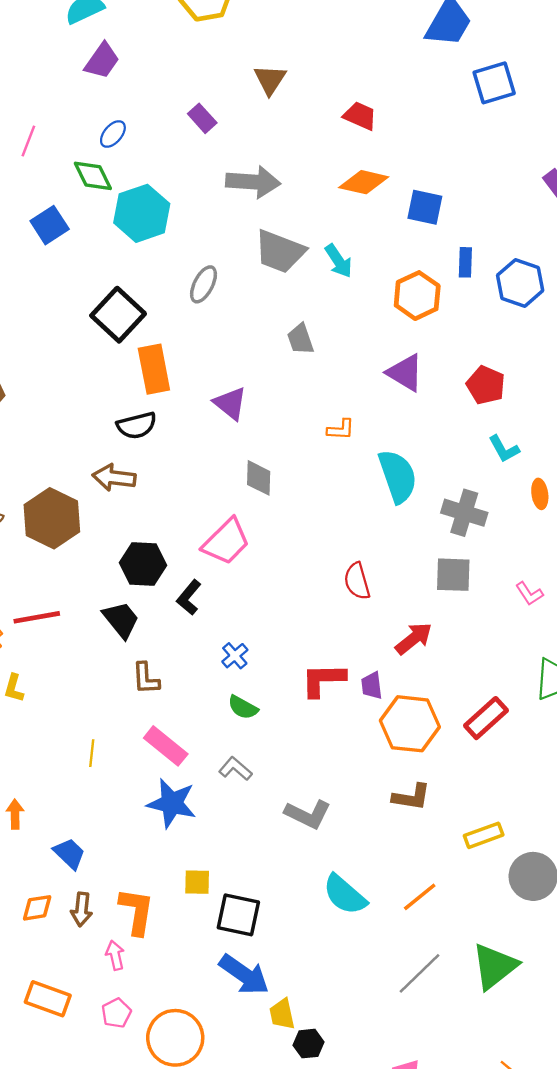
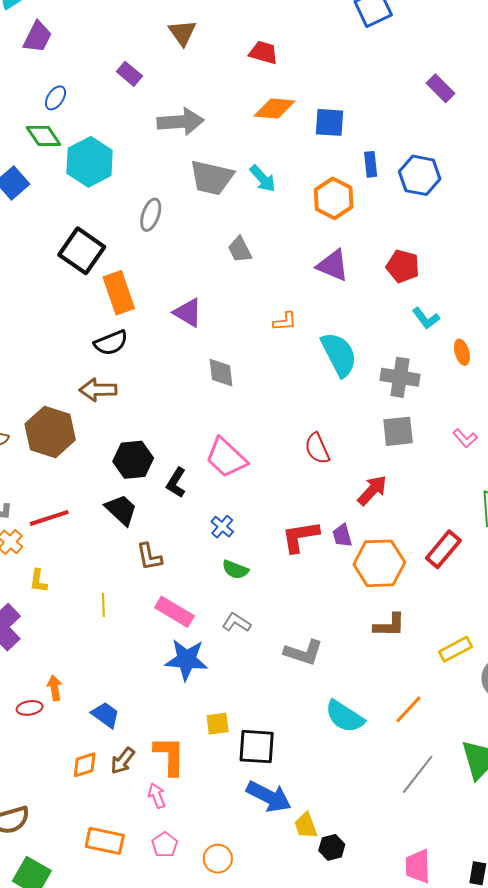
pink trapezoid: (226, 542) -> (226, 458), moved, turned 96
yellow line: (92, 753) -> (103, 605), moved
brown arrow: (82, 909) -> (123, 761), turned 40
orange circle: (175, 1038) -> (218, 859), size x0.6

